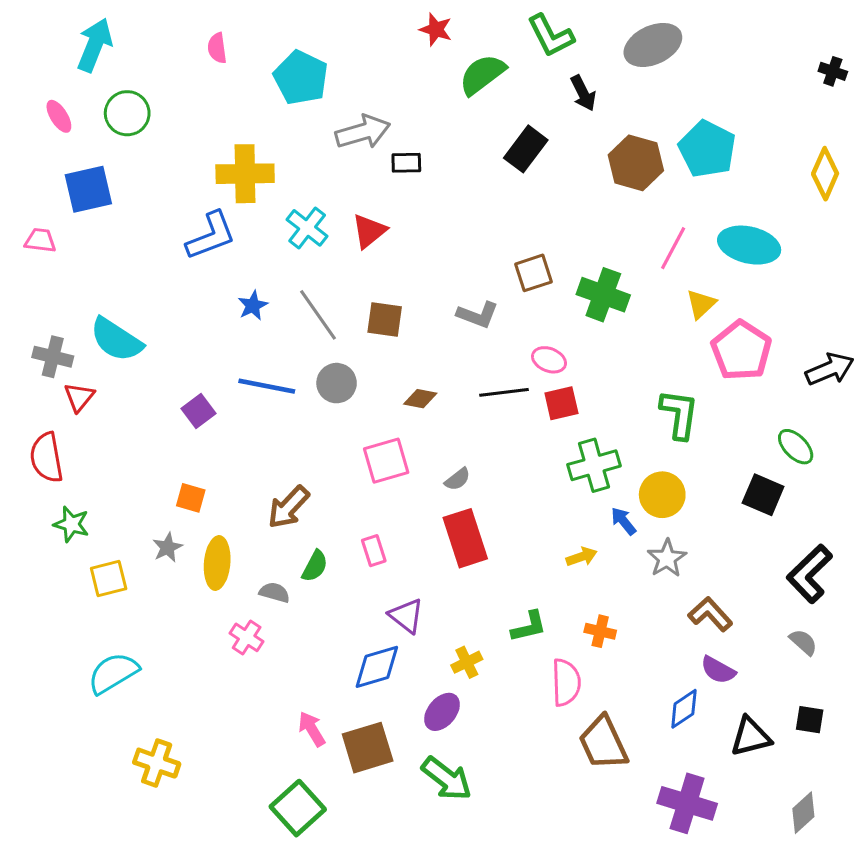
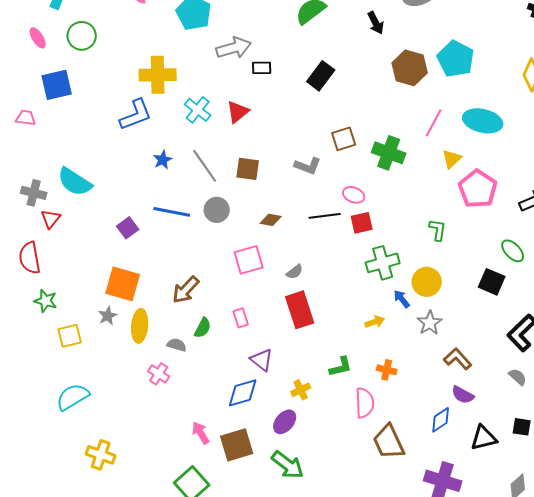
black rectangle: (526, 149) -> (321, 76), moved
green L-shape: (679, 414) -> (438, 230), size x0.7
orange square: (191, 498) -> (123, 284), size x1.8

